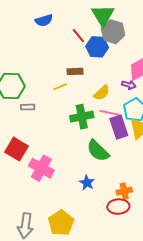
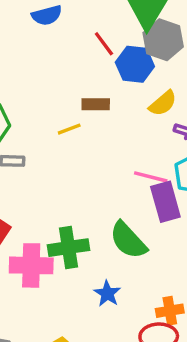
yellow semicircle: (102, 93) -> (163, 103), moved
green cross: (82, 117) -> (69, 248), moved
pink cross: (41, 168) -> (31, 265), turned -30

